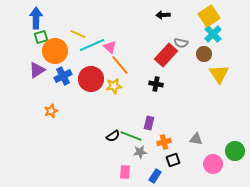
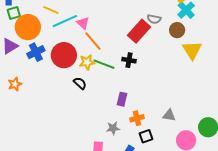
orange star: (51, 111) -> (15, 84), moved
black semicircle: (113, 136) -> (80, 83), moved, turned -104
green line: (131, 136) -> (104, 64), moved

